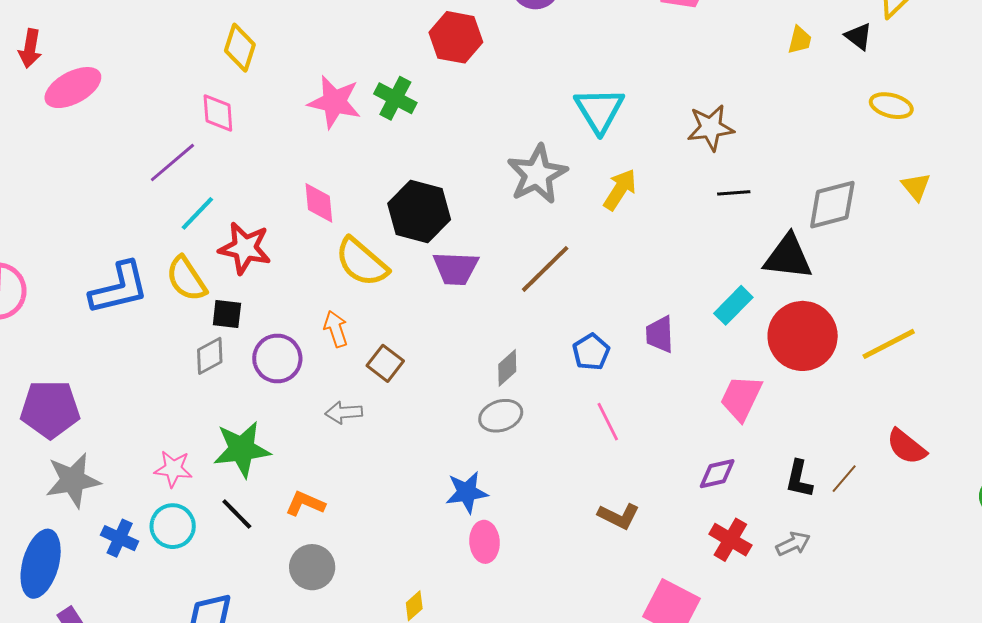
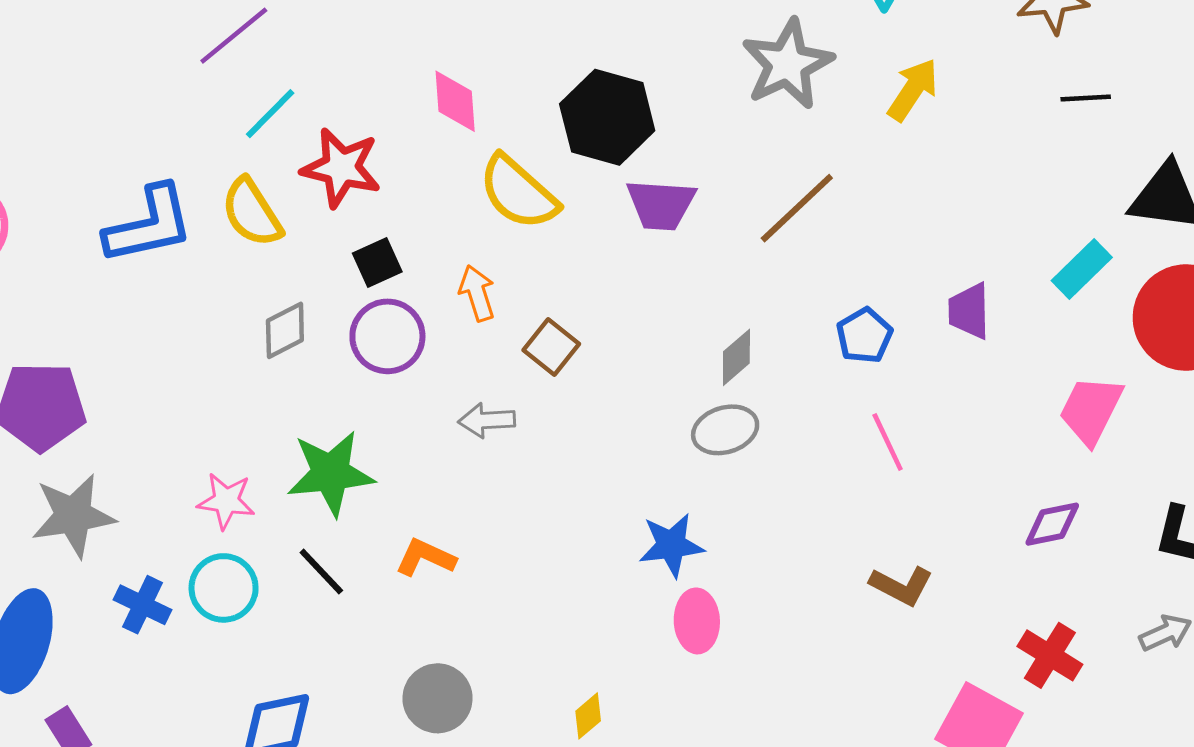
black square: (227, 314) -> (377, 263), moved, turned -32
red cross: (730, 540) -> (1050, 655), moved
gray circle: (312, 567) -> (438, 698), moved

